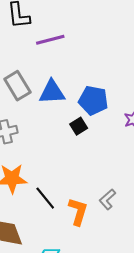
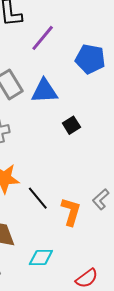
purple line: (50, 40) -> (43, 38), turned -36
blue pentagon: (93, 100) -> (90, 59), moved

